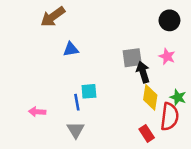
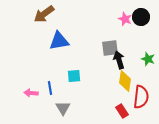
blue triangle: (71, 49) -> (59, 41), size x1.5
pink star: (167, 56) -> (125, 19), moved
green star: (178, 97) -> (148, 59), moved
blue line: (77, 102) -> (50, 88), moved

